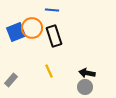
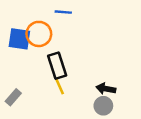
blue square: (16, 32) -> (19, 39), turned 30
black rectangle: (54, 36) -> (57, 66), moved

